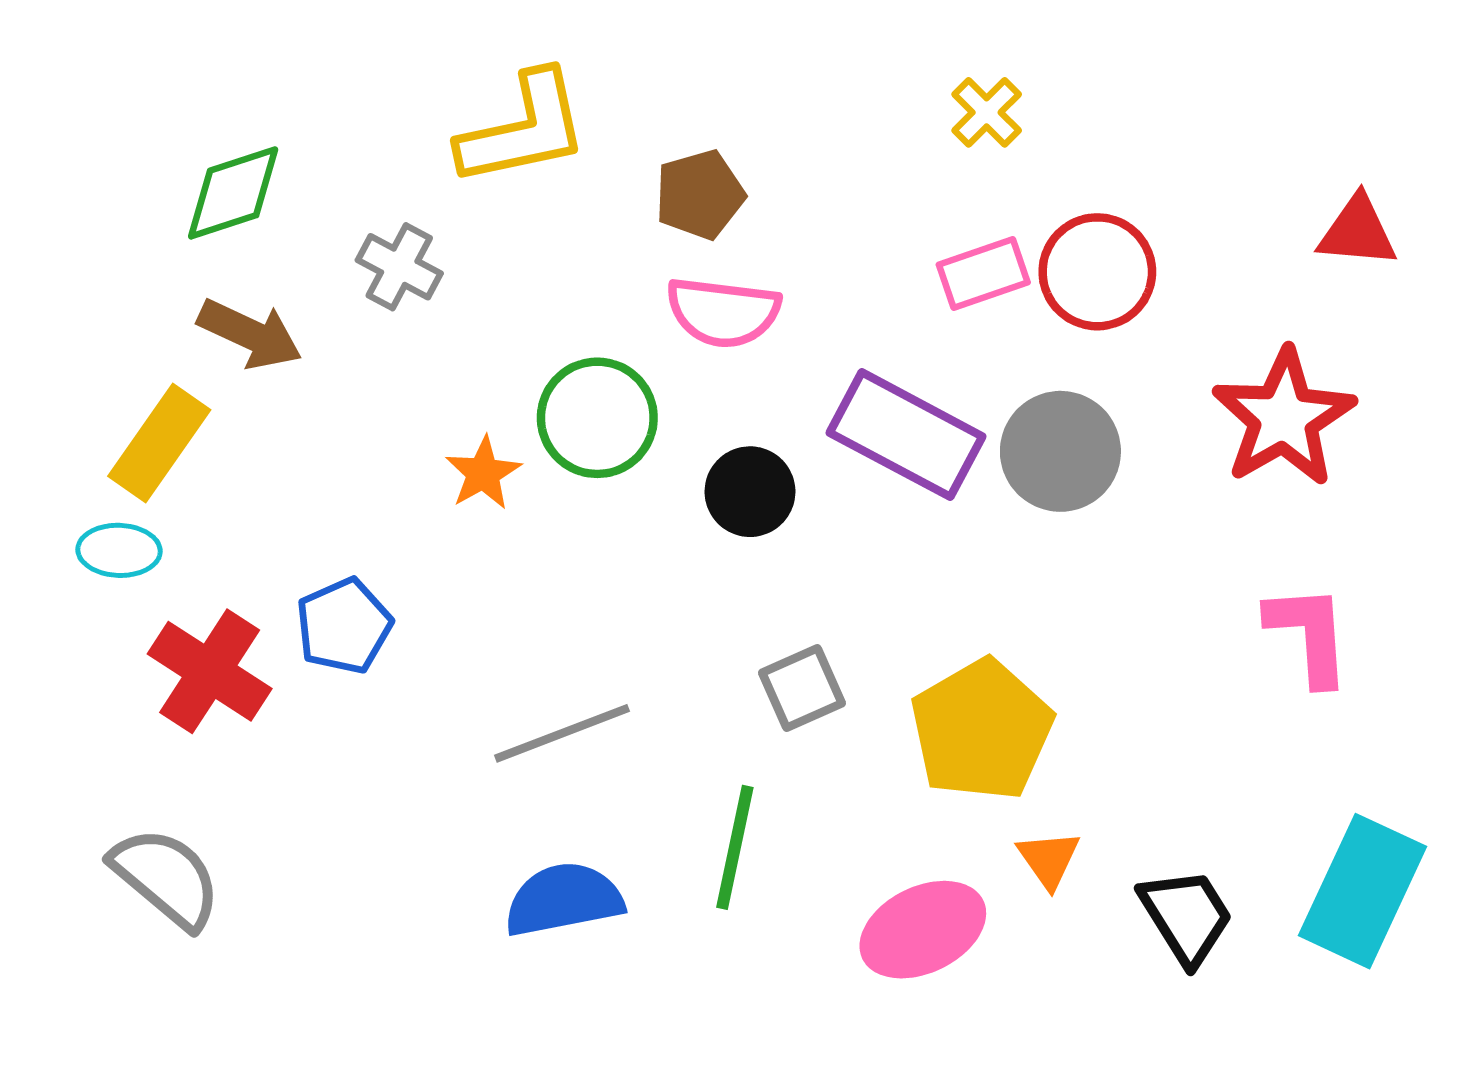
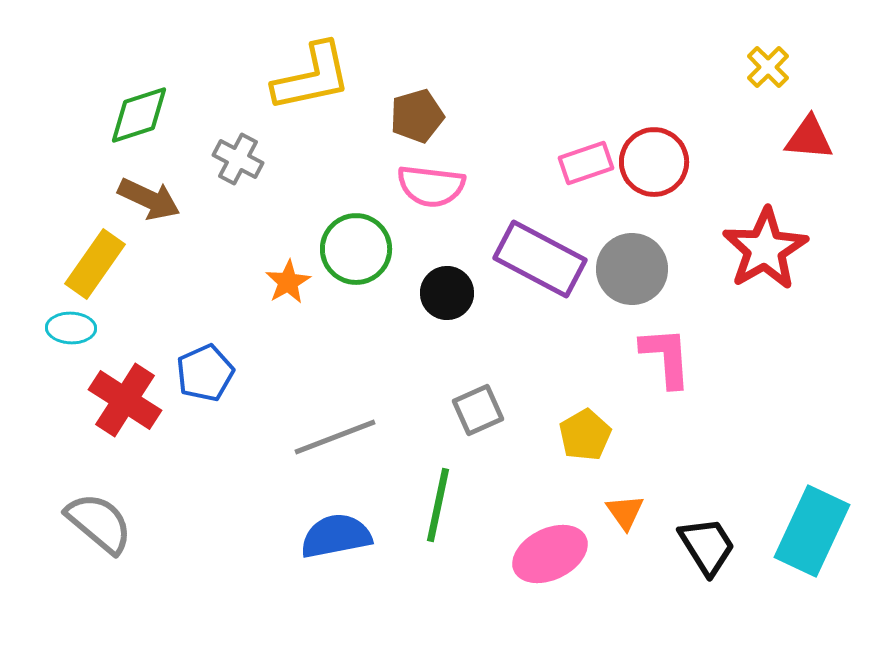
yellow cross: (987, 112) -> (768, 67), moved
pink L-shape: (1309, 634) -> (666, 357), moved
yellow pentagon: (982, 730) -> (585, 435), size x0.6

